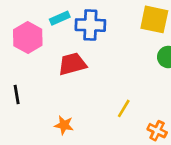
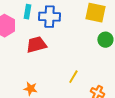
cyan rectangle: (60, 18) -> (27, 12), turned -56

